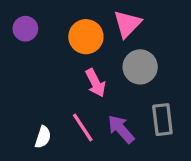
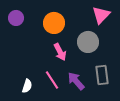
pink triangle: (127, 24) -> (101, 15), moved

